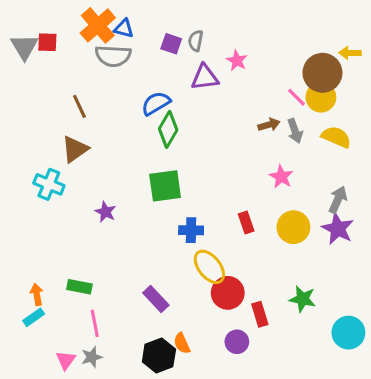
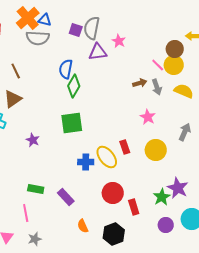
gray semicircle: (196, 41) -> (92, 28), size x1.6
brown circle: (322, 73) -> (175, 49), size x0.7
blue semicircle: (156, 103) -> (66, 69), turned -48
purple star: (338, 229) -> (178, 188), moved
blue cross: (191, 230) -> (86, 162), moved
yellow ellipse: (209, 267) -> (107, 157), moved
green rectangle: (79, 287) -> (36, 189), moved
green star: (303, 299) -> (162, 197), turned 30
purple circle: (237, 342) -> (166, 225), moved
black hexagon: (159, 356) -> (114, 234), moved
gray star: (92, 357) -> (35, 239), moved

